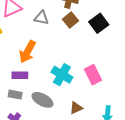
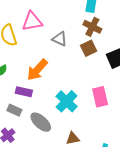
pink rectangle: (93, 75) -> (100, 97), moved

